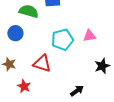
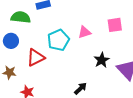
red triangle: (42, 63) -> (36, 58), moved, turned -36

